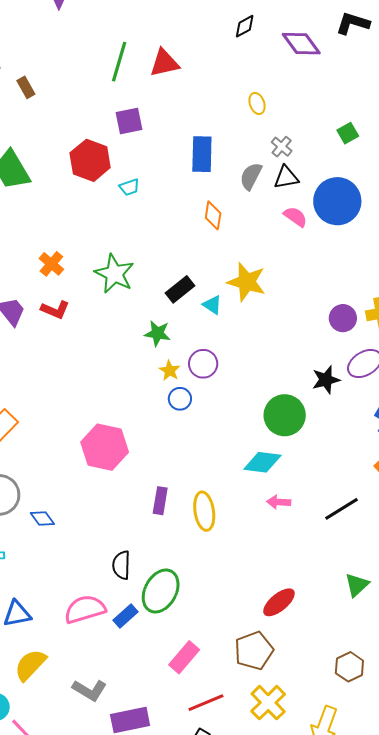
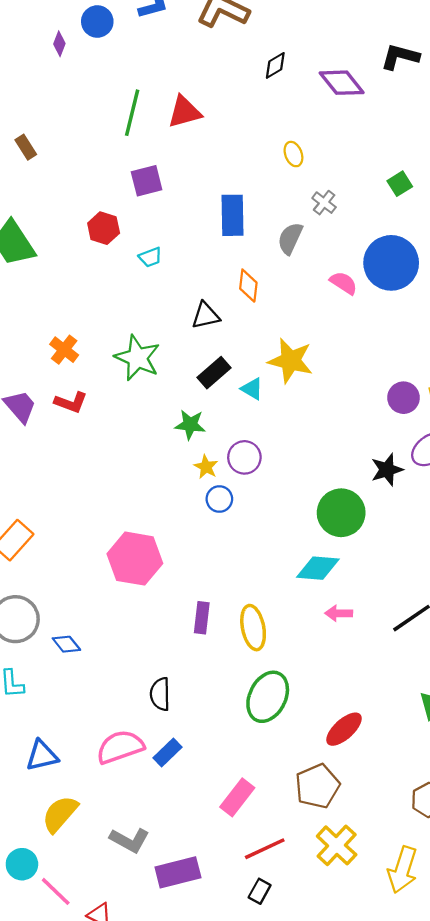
red hexagon: (90, 160) -> (104, 228), size x0.7
black triangle: (286, 177) -> (205, 315), moved
green ellipse: (161, 591) -> (268, 697), moved

